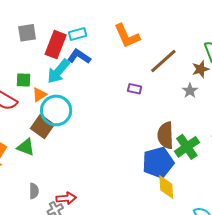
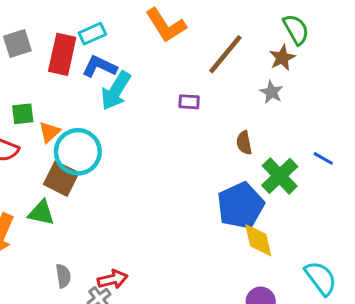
cyan arrow: (58, 71) -> (116, 91), moved
brown semicircle: (165, 135) -> (244, 143), moved, size x0.6

